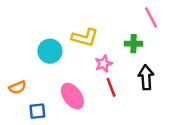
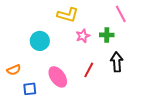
yellow L-shape: (85, 37) -> (68, 15), moved
pink star: (104, 64) -> (83, 36), moved
red line: (111, 87) -> (89, 70), turned 49

